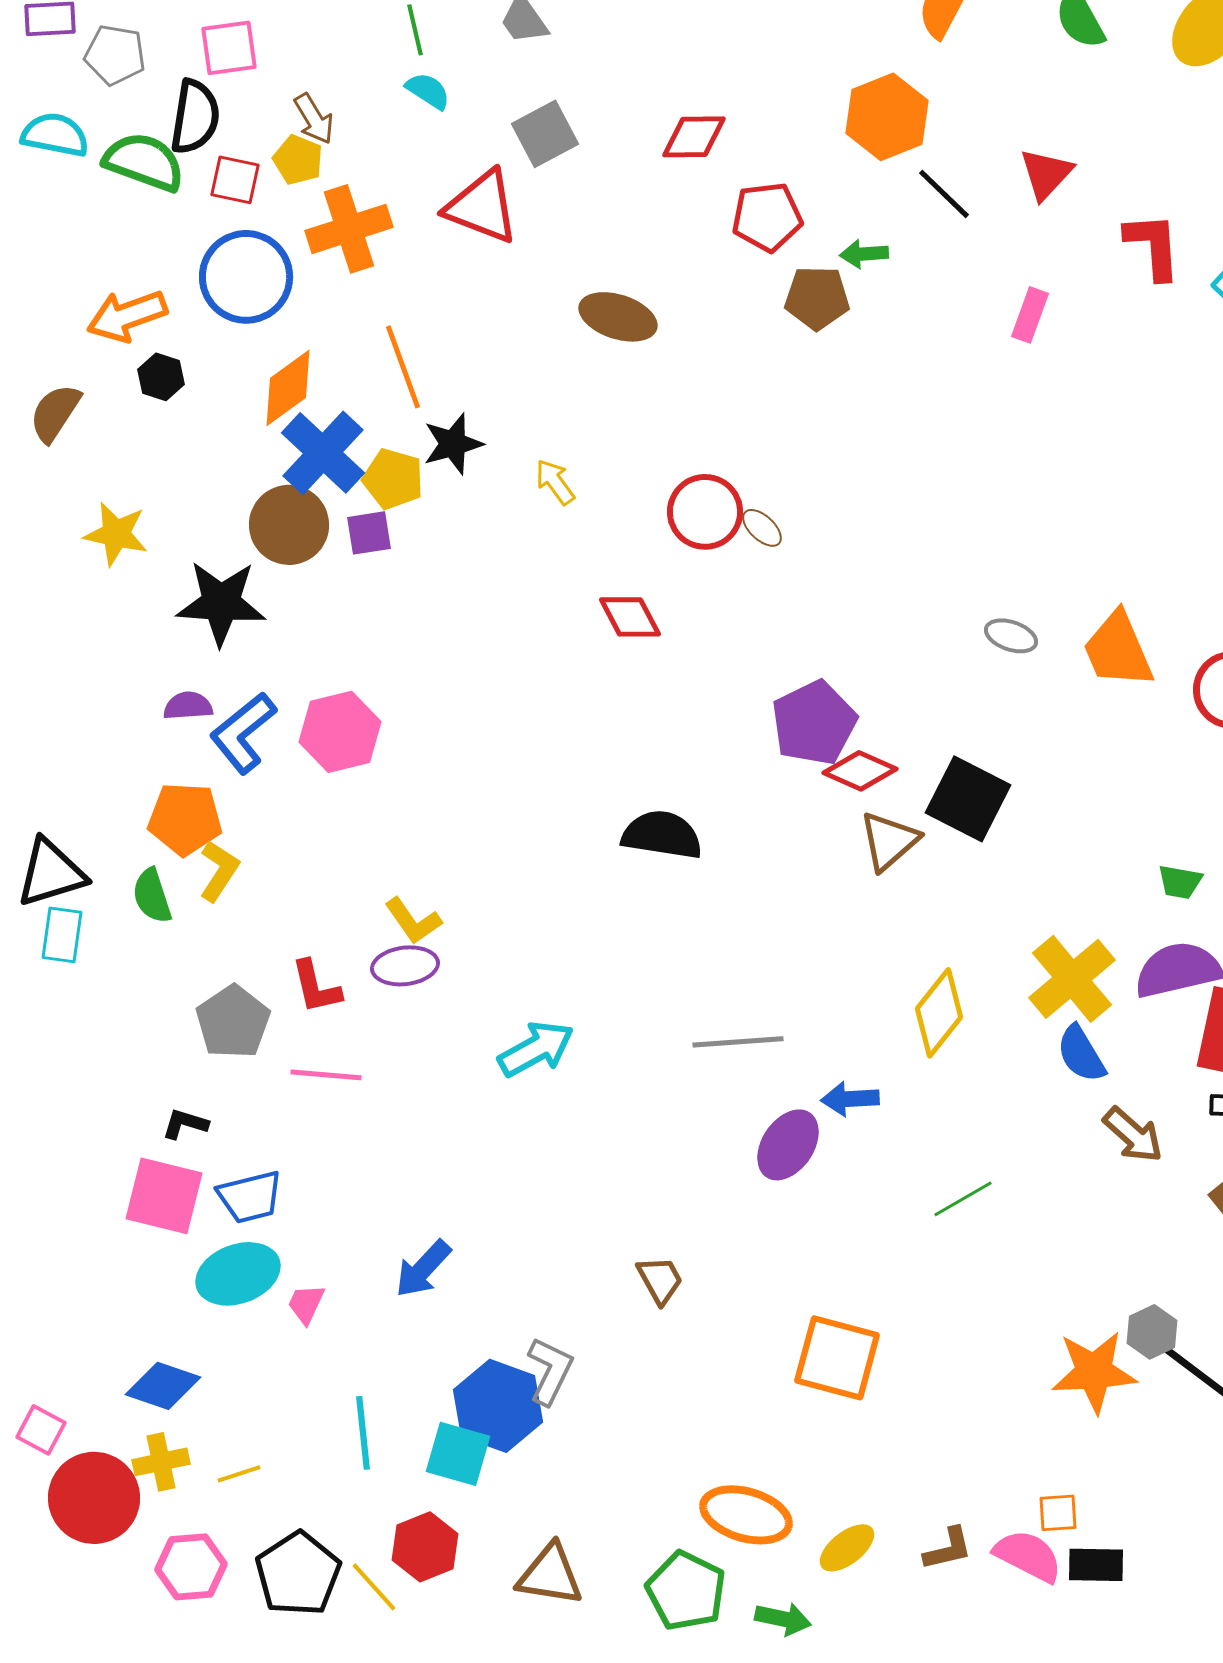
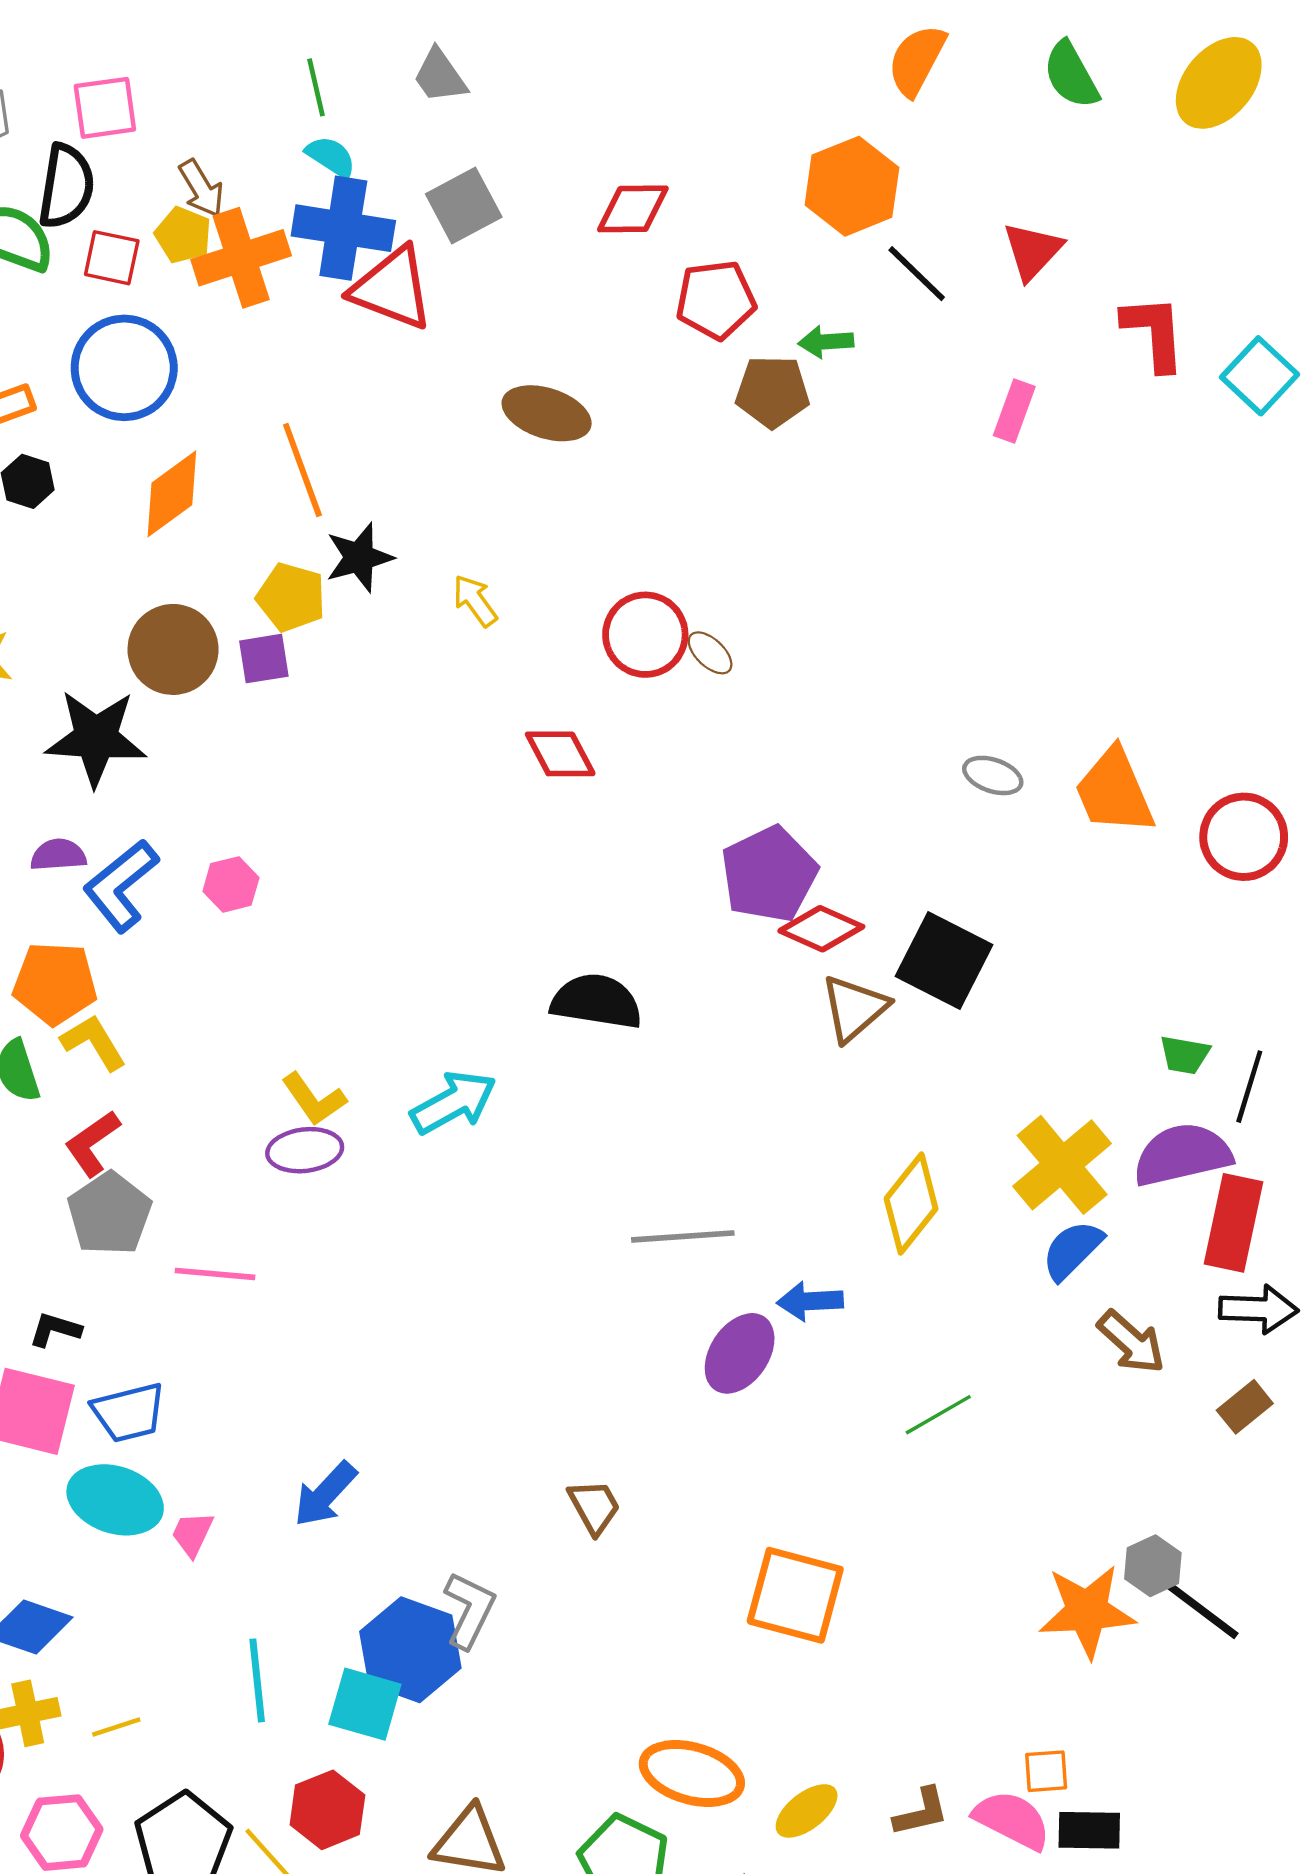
orange cross: (349, 229) -> (241, 258), moved
blue cross: (323, 453) -> (343, 228), moved, turned -34
pink hexagon: (340, 732) -> (231, 884), size x0.6
yellow L-shape: (219, 871) -> (94, 1042), turned -64
red L-shape: (316, 987) -> (92, 1143), moved, turned 68
cyan arrow: (536, 1049) -> (453, 1102), moved
blue semicircle: (1081, 1054) -> (1072, 1250), turned 76
cyan ellipse: (238, 1274) -> (115, 1500), turned 38

